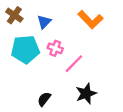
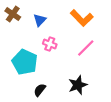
cyan pentagon: (25, 49) -> (25, 62), moved, turned 30
pink line: (74, 64) -> (86, 48), moved

